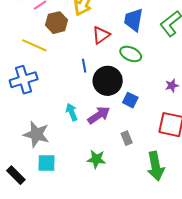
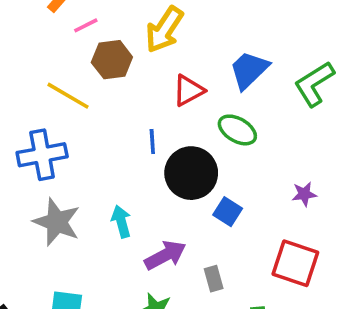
blue trapezoid: (133, 20) -> (249, 70), turned 30
purple arrow: (99, 115) -> (165, 255), moved
gray star: (36, 134) -> (57, 222), moved

